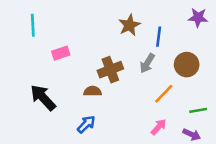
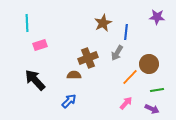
pink rectangle: (61, 53) -> (40, 45), moved
brown circle: (187, 65) -> (149, 64), moved

